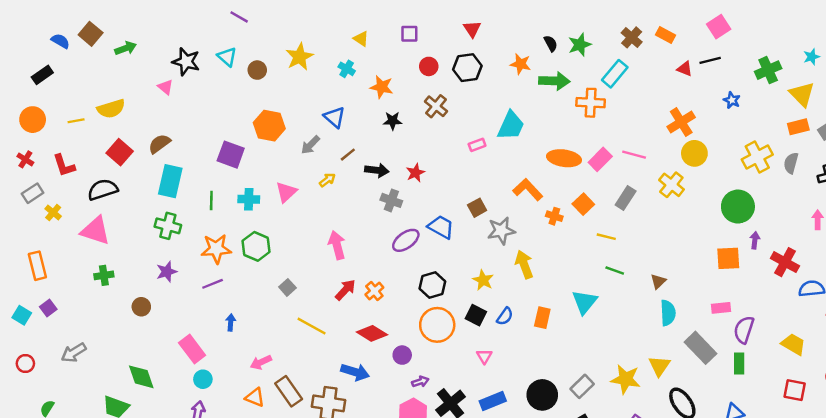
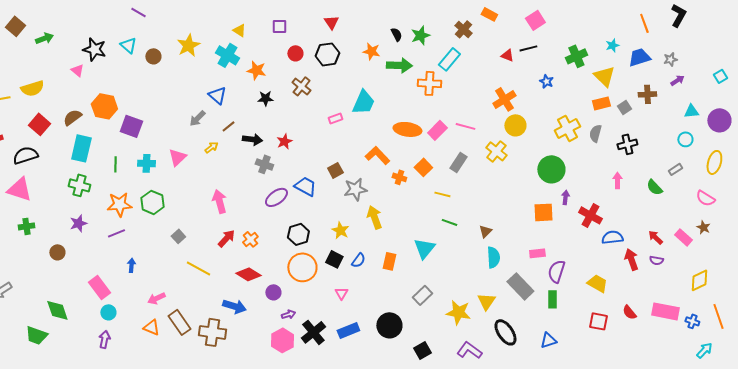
orange rectangle: (665, 35) -> (489, 14), moved
cyan cross: (347, 69) -> (227, 55), size x1.6
orange hexagon: (269, 126) -> (104, 106), moved
gray rectangle: (582, 386) -> (422, 295), moved

